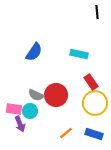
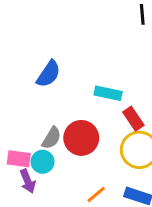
cyan rectangle: (79, 54) -> (108, 93), moved
gray semicircle: (36, 95) -> (51, 138), turned -84

